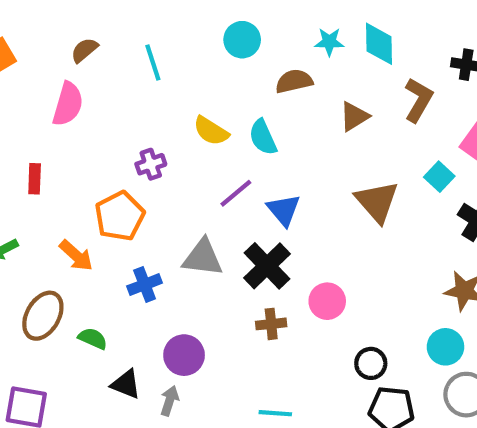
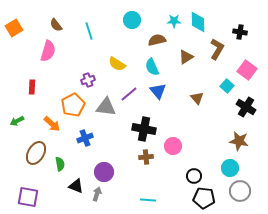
brown semicircle: (84, 50) -> (56, 25), turned -88
cyan semicircle: (263, 137) -> (152, 67), moved
brown triangle: (377, 202) -> (197, 98), size x0.6
blue triangle: (284, 210) -> (158, 91), moved
gray triangle: (203, 258) -> (106, 107), moved
black cross: (267, 266) -> (144, 129), turned -35
green semicircle: (93, 339) -> (60, 164), turned 56

